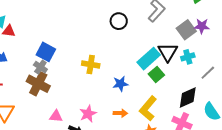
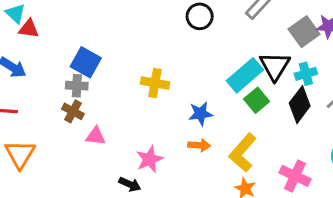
gray cross: (40, 67) -> (77, 86), turned -32
brown cross: (38, 84) -> (73, 111), size x0.6
black diamond: (188, 97) -> (300, 105), moved, turned -30
orange arrow: (120, 113) -> (199, 145), moved
pink triangle: (56, 116) -> (96, 136), moved

